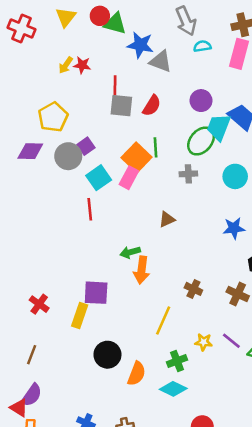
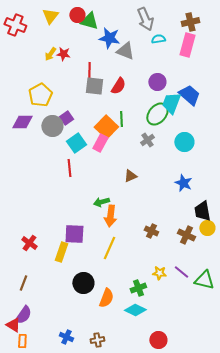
gray cross: (188, 174) -> (147, 140), turned -32
blue star: (234, 228) -> (183, 183), turned 30
yellow line: (163, 321) -> (109, 248), moved

